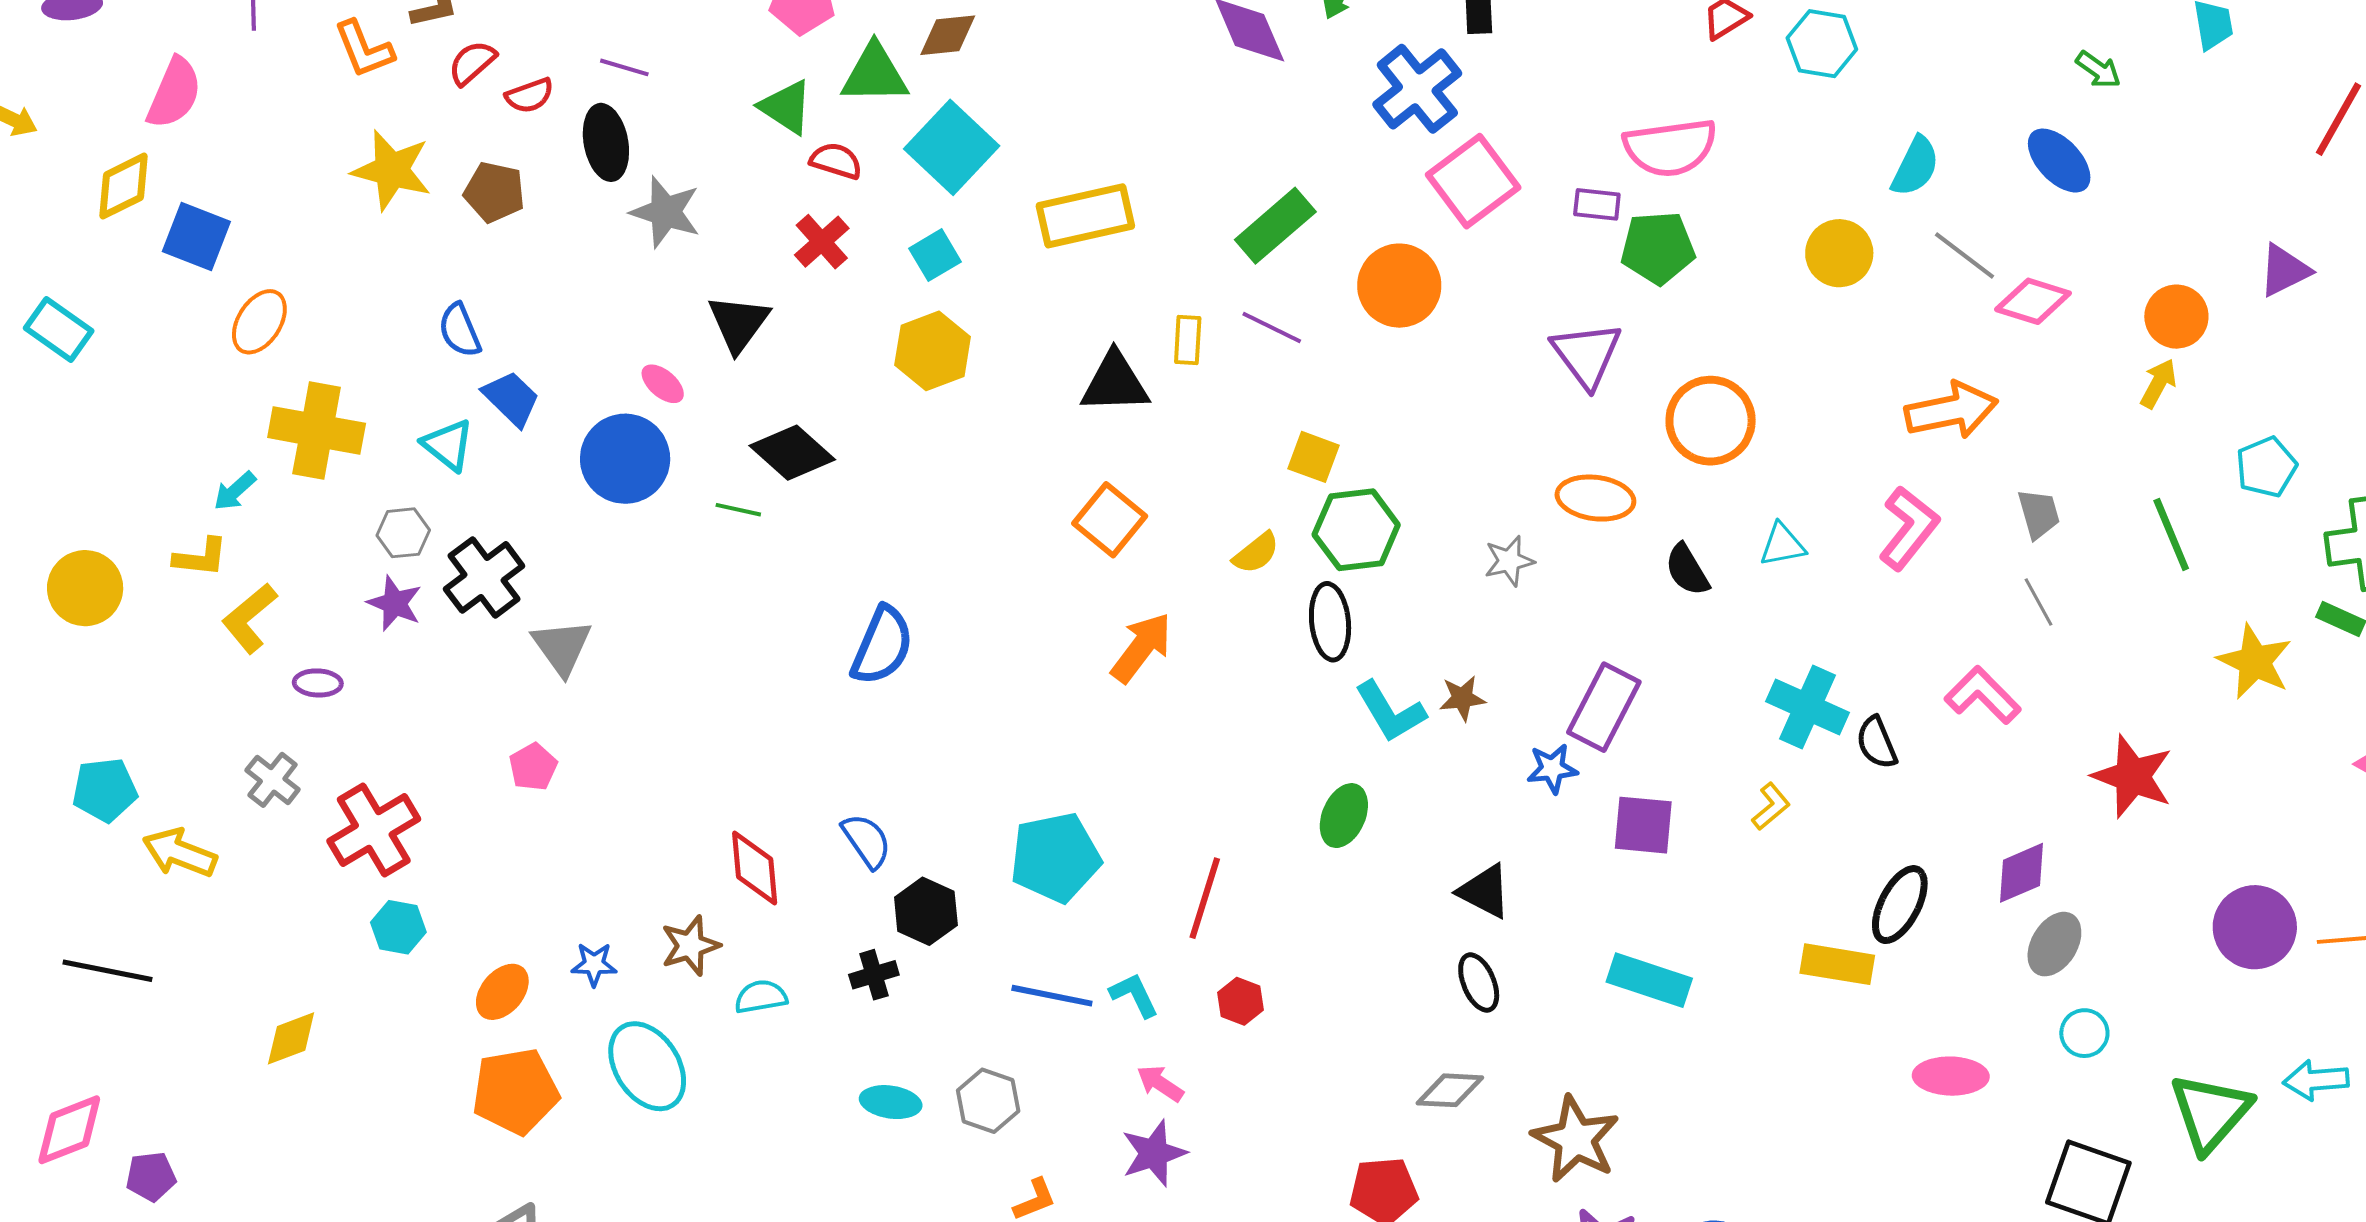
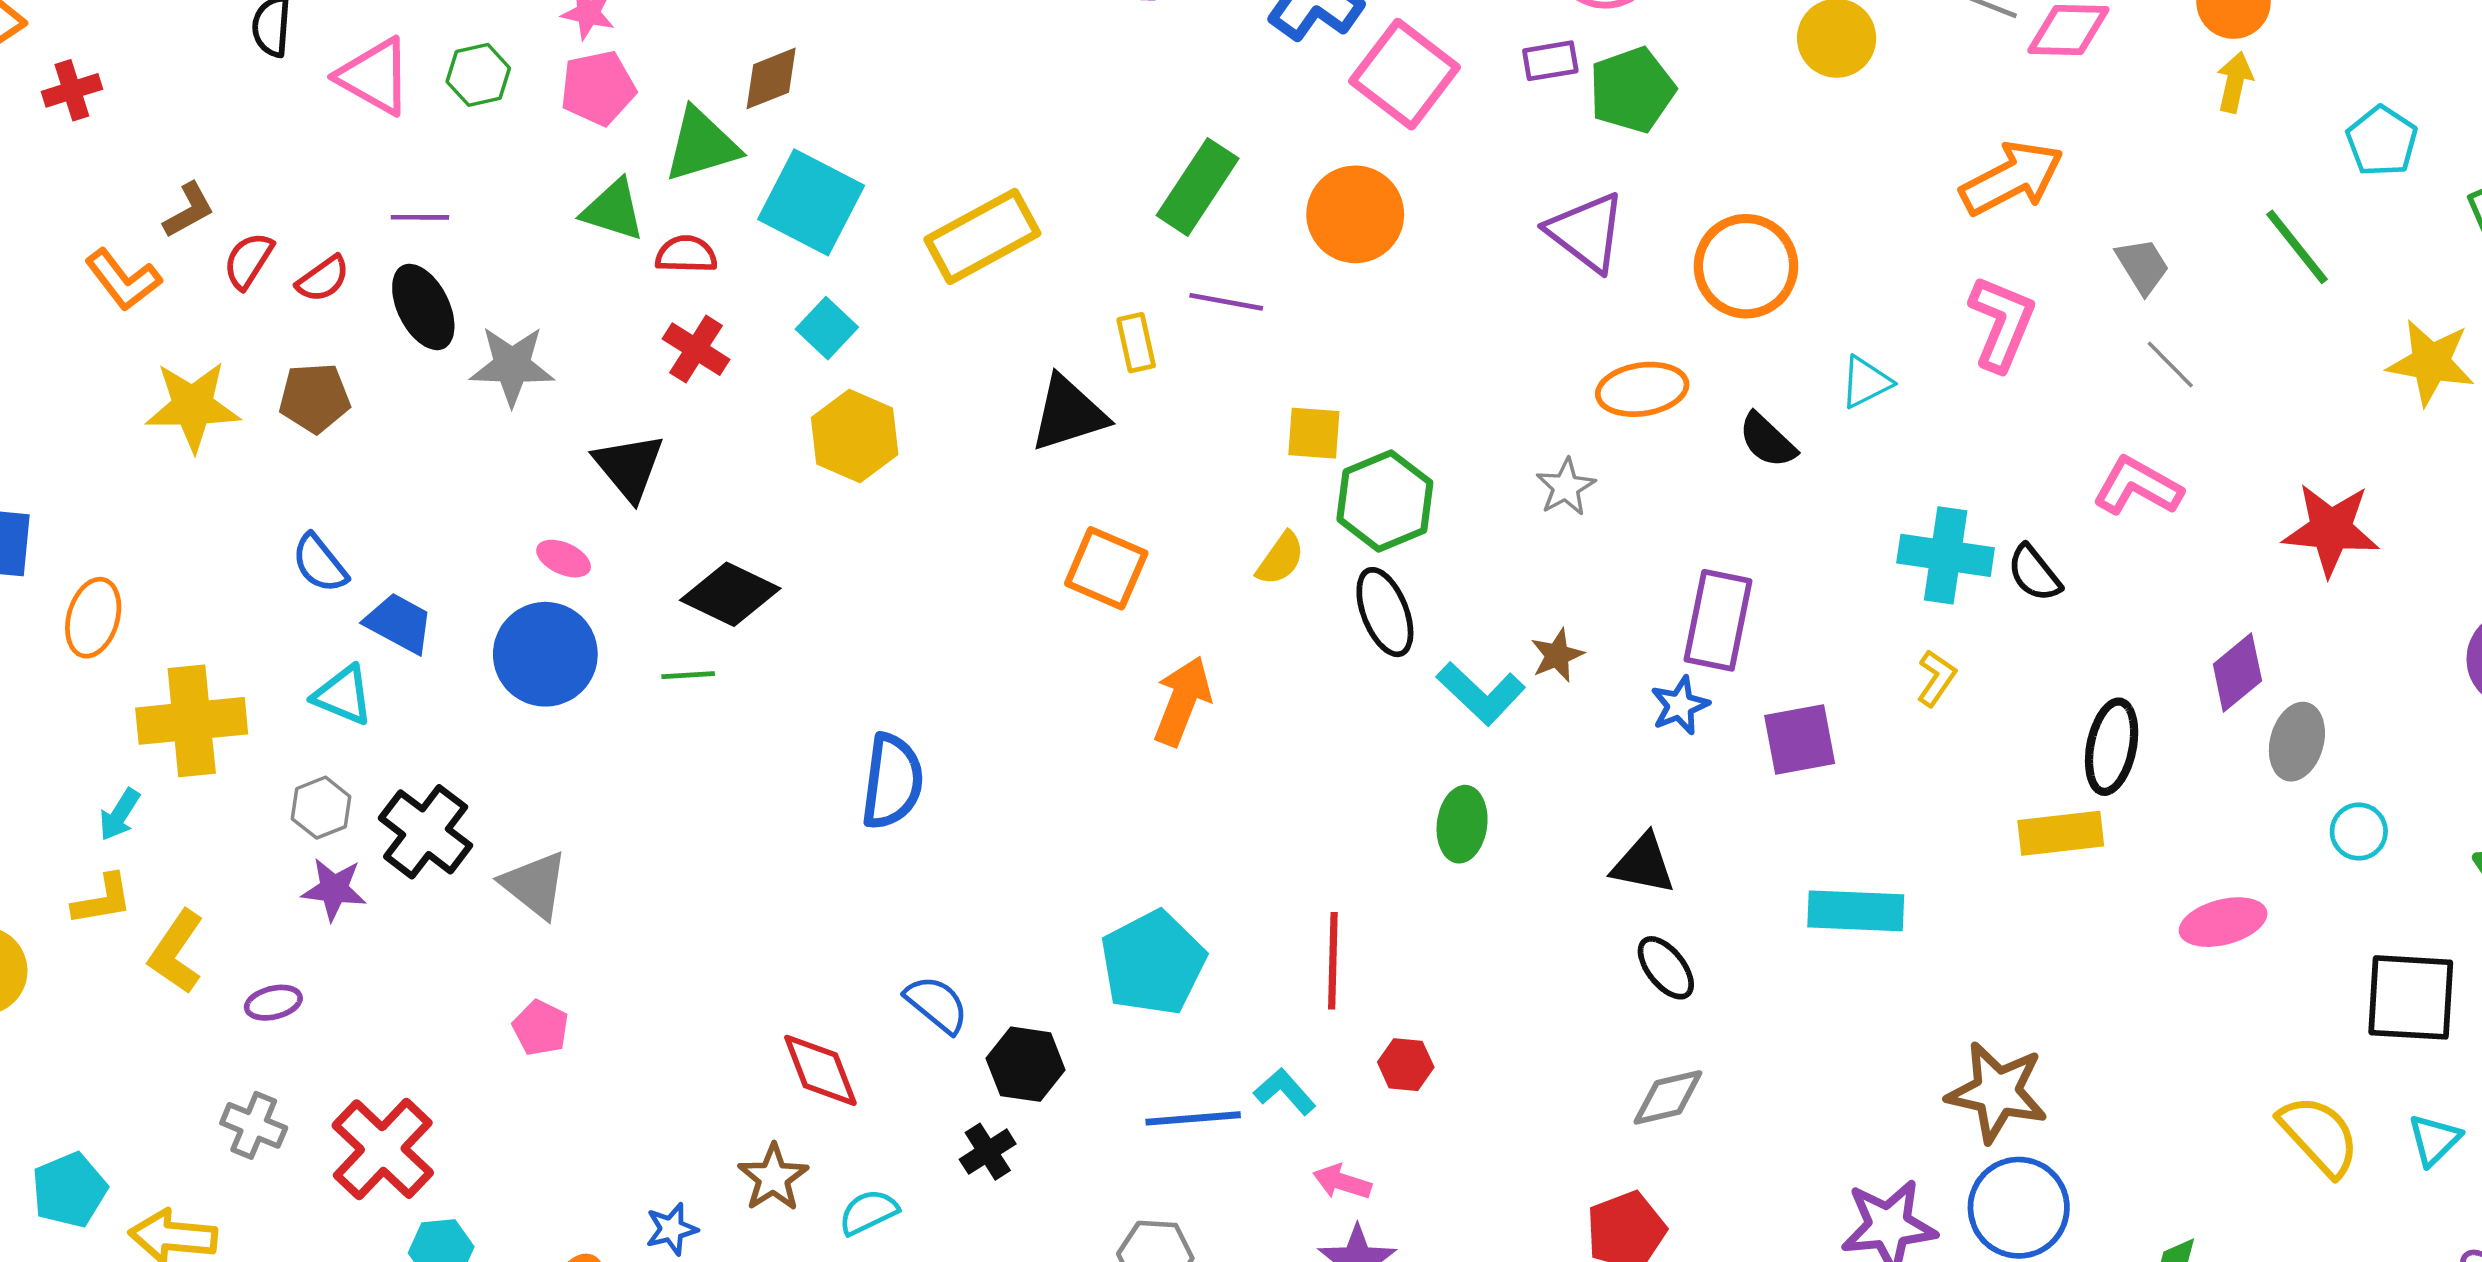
brown star: (1576, 1139) -> (1997, 1092), moved

